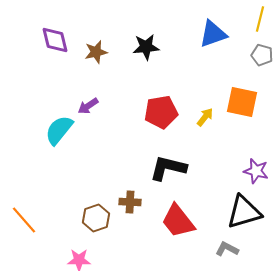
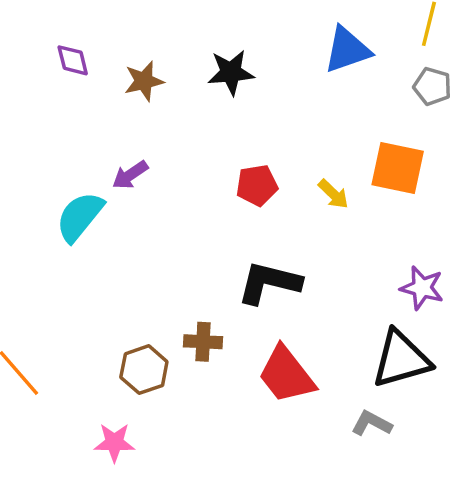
purple diamond: (55, 40) -> (73, 60), size x0.7
red pentagon: (161, 112) -> (257, 185), size x0.7
yellow arrow: (205, 117) -> (333, 194), turned 96

